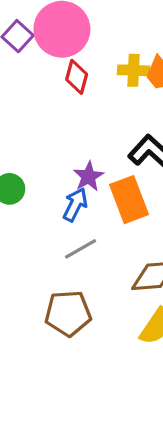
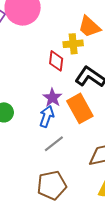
yellow cross: (134, 70) -> (73, 44), moved
red diamond: (77, 77) -> (56, 61), moved

